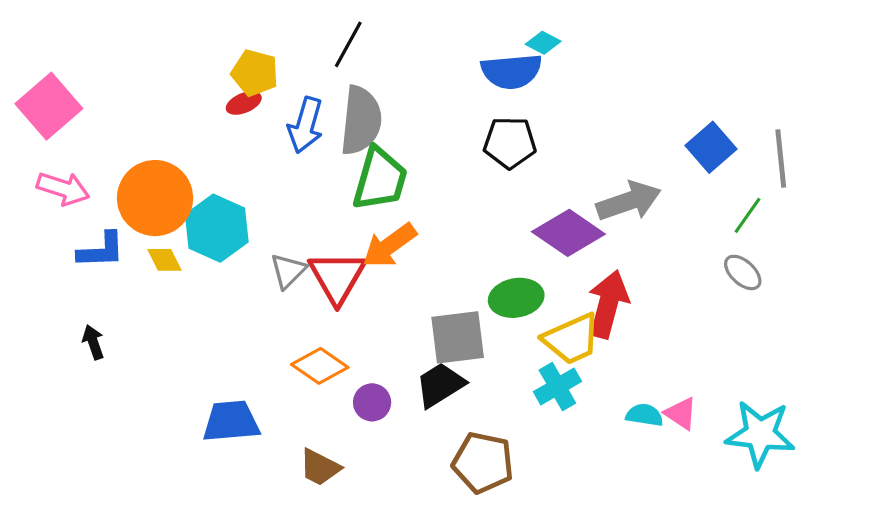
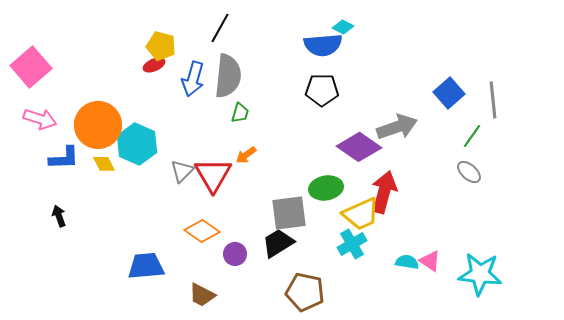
green trapezoid: (380, 179) -> (240, 113), size x0.5
orange arrow: (389, 246) -> (246, 155), size x0.6

